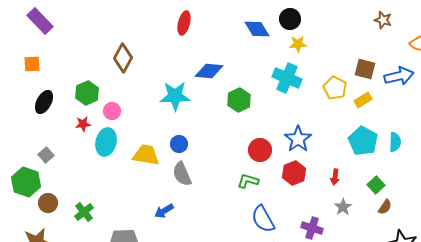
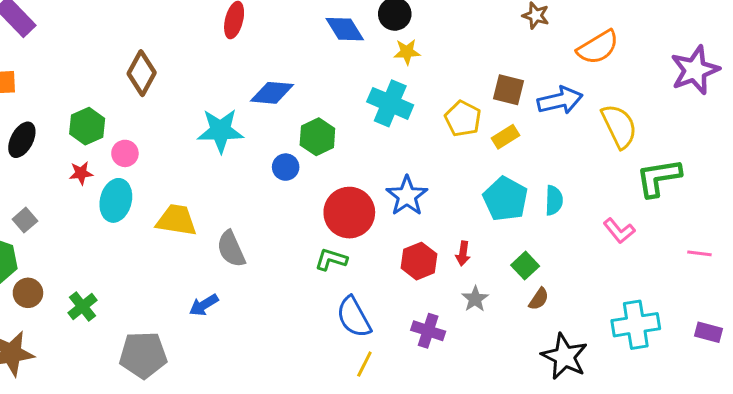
blue circle: (179, 144) -> (286, 167), moved
red circle: (260, 150) -> (349, 213), size x1.4
red hexagon: (294, 173) -> (419, 261), moved

